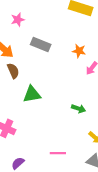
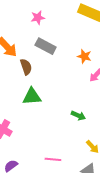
pink star: (18, 20) -> (38, 18), moved
brown semicircle: (13, 71) -> (26, 67), moved

